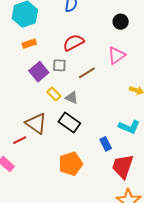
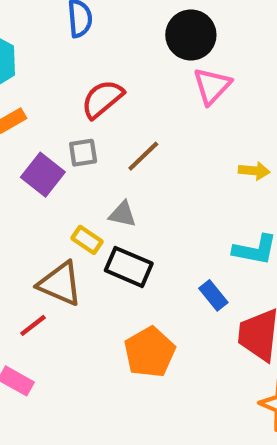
black circle: (121, 22) -> (191, 35), size x1.5
pink triangle: (117, 55) -> (212, 86), moved
yellow rectangle: (54, 94) -> (87, 240), moved

